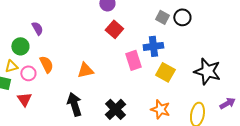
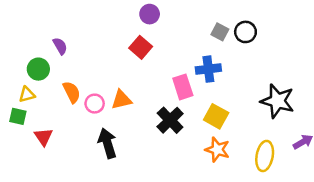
red square: (114, 29) -> (141, 47), moved
yellow square: (165, 72) -> (216, 116), moved
pink circle: (28, 73) -> (95, 104), moved
black cross: (115, 109) -> (170, 120), moved

